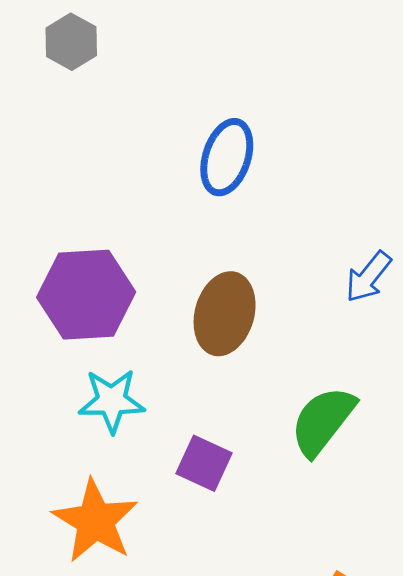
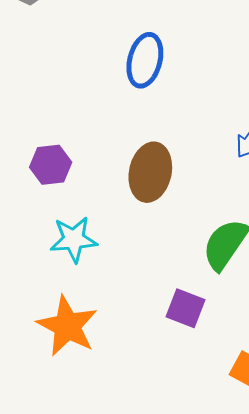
purple hexagon: (86, 295) -> (51, 165), size x0.6
purple square: (204, 463) -> (185, 308), moved

